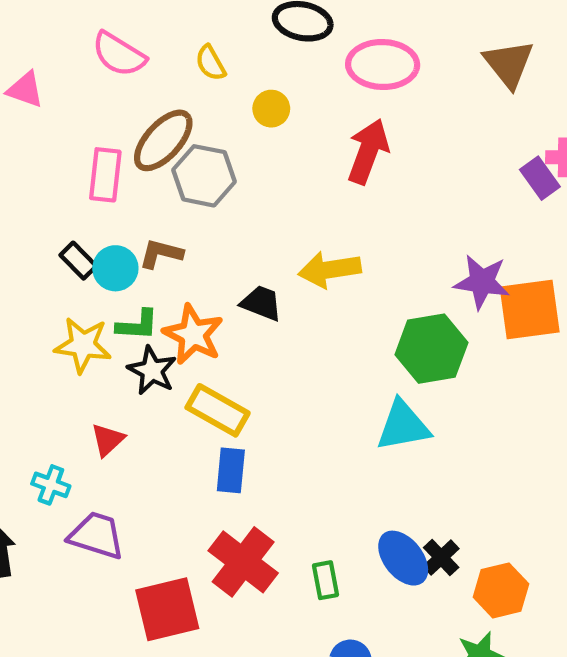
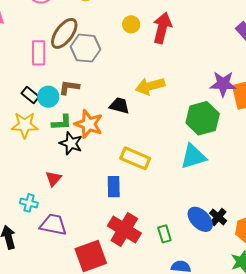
yellow circle: (271, 109) -> (131, 24), moved
yellow star: (83, 345) -> (25, 125), moved
yellow rectangle: (218, 410) -> (135, 158), moved

